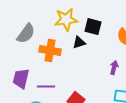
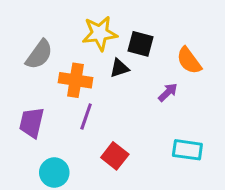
purple arrow: (114, 68) -> (168, 92), moved, turned 32
purple line: (46, 87) -> (86, 117), moved, turned -72

